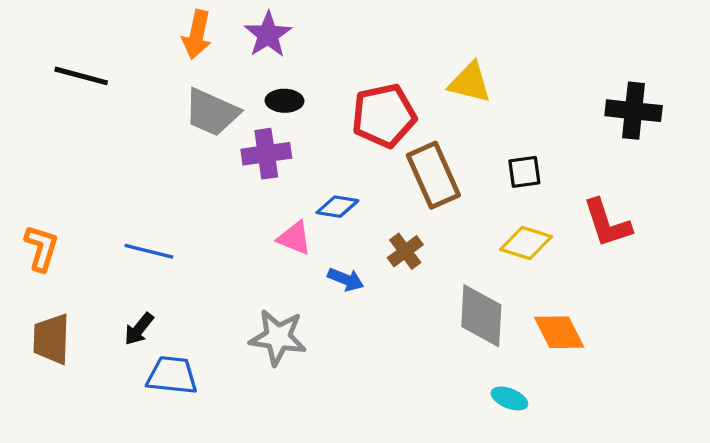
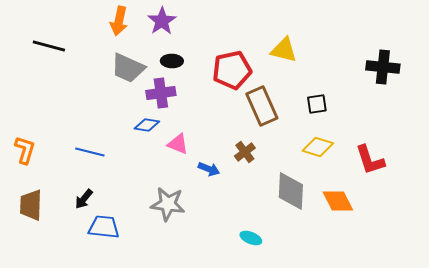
blue diamond: (337, 207) -> (147, 125), moved
red L-shape: (607, 223) -> (370, 160), moved
cyan ellipse: (509, 398) -> (251, 238), moved

